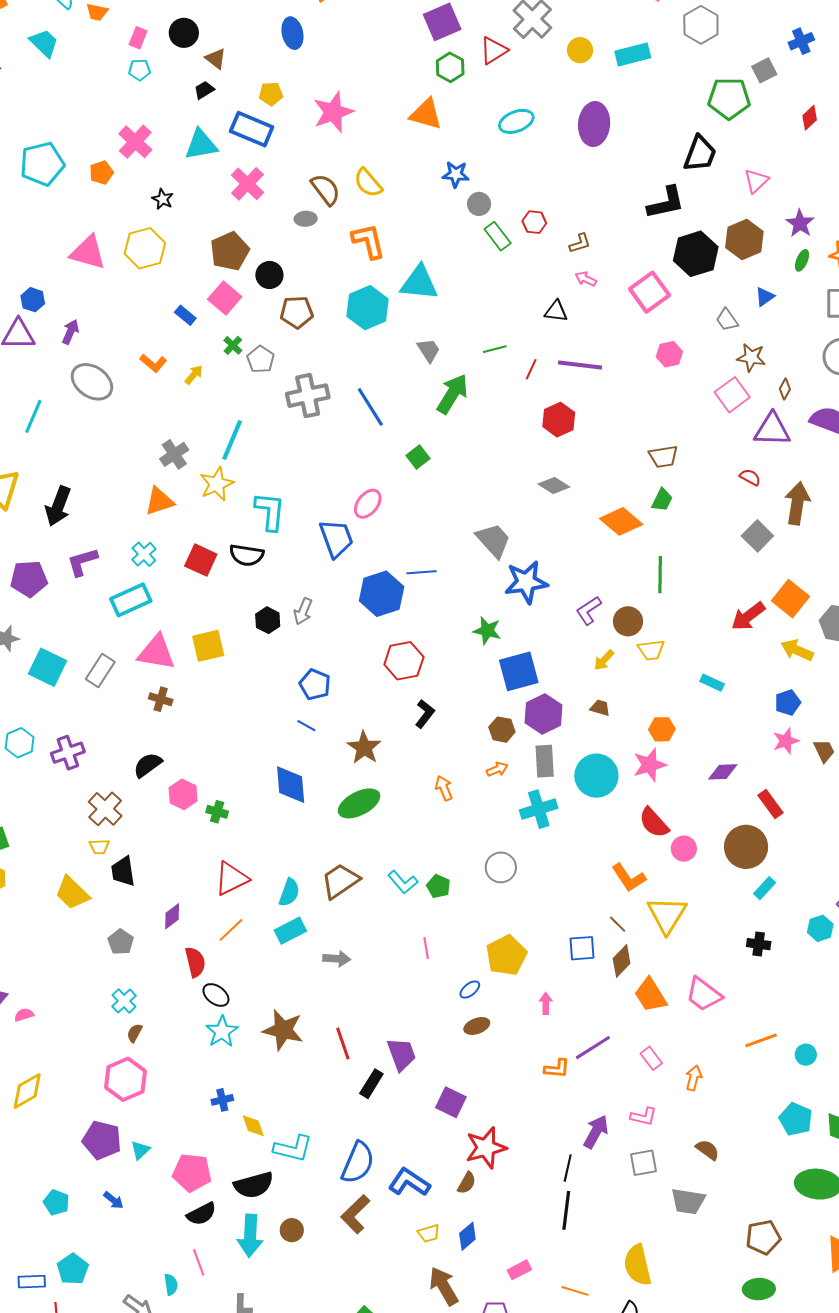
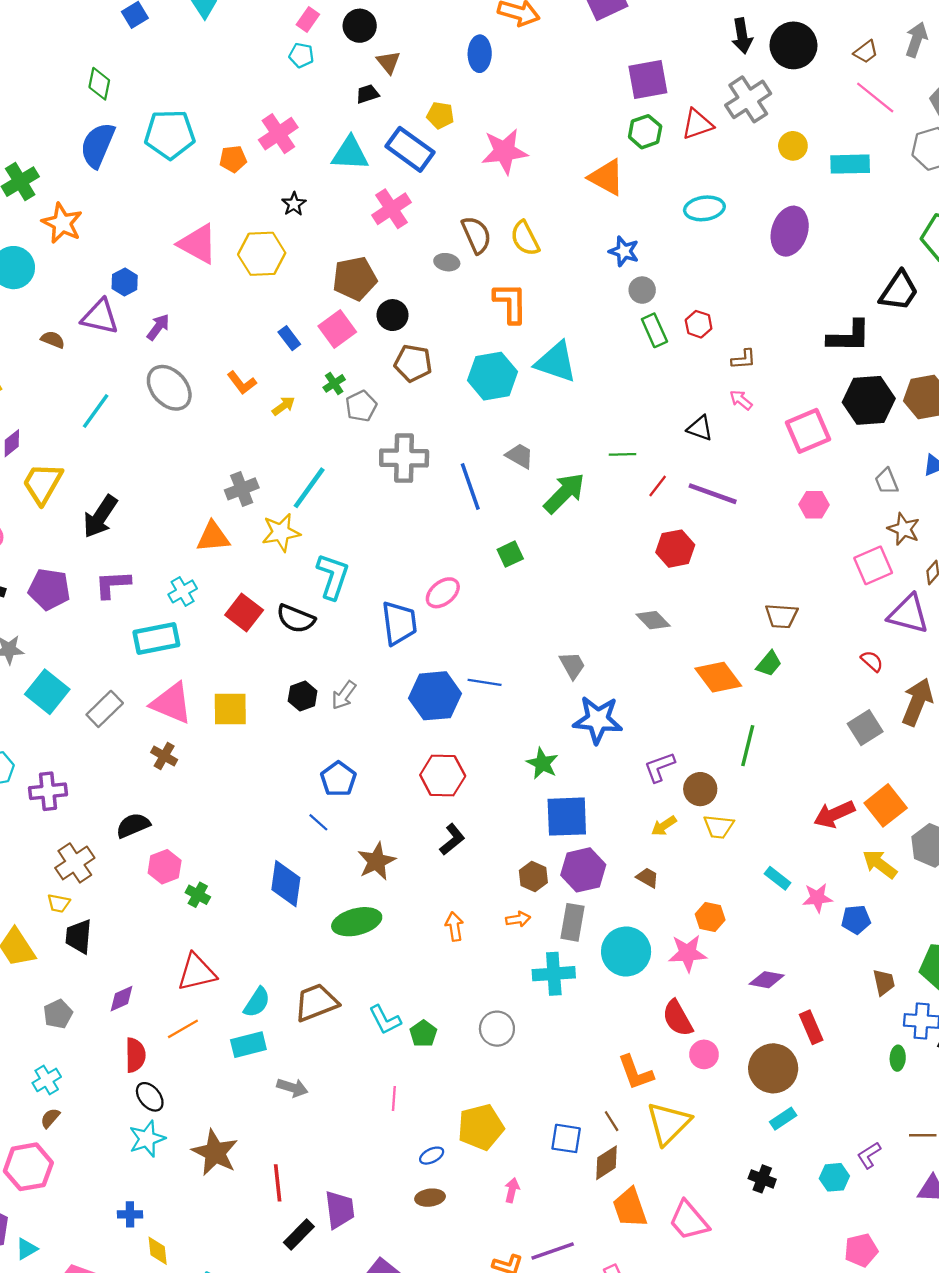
gray trapezoid: (429, 350) -> (520, 456), moved, turned -40
gray trapezoid: (493, 540) -> (572, 665), size x0.7
pink star: (786, 741) -> (817, 898), moved

